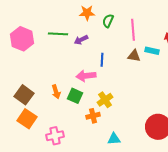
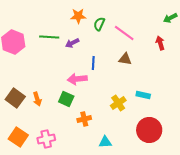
pink line: (133, 30) -> (124, 33), turned -50
cyan rectangle: (152, 51) -> (143, 95), moved
orange arrow: (56, 92) -> (37, 99), moved
yellow cross: (105, 100) -> (118, 103), moved
orange square: (27, 119) -> (18, 137), moved

